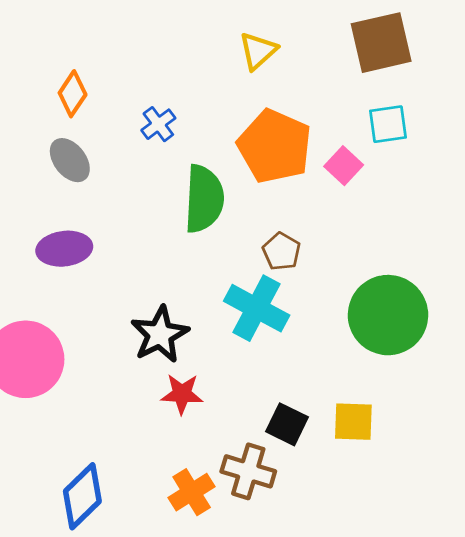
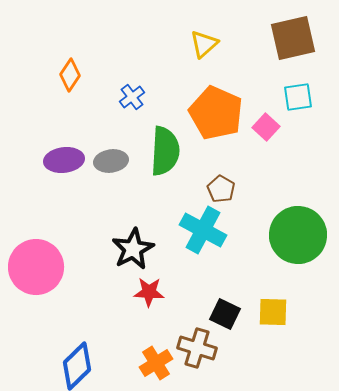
gray ellipse: (70, 160) -> (111, 161), moved, turned -60
purple ellipse: (64, 249) -> (64, 160), moved

